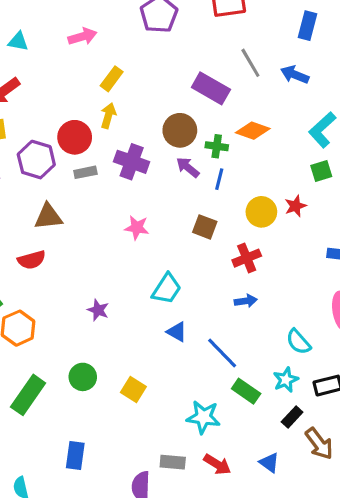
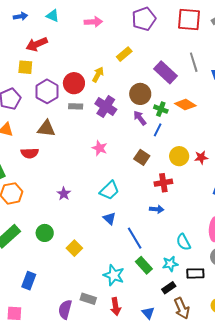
yellow rectangle: (112, 79) -> (124, 54), moved
red arrow: (217, 464) -> (116, 307), turned 36

